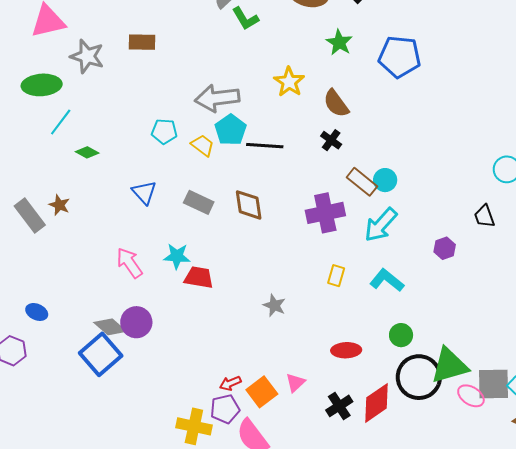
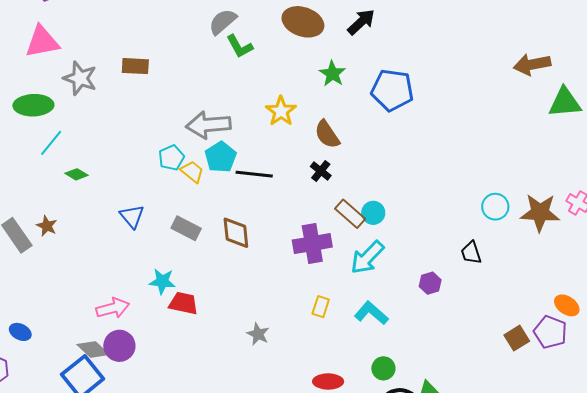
cyan pentagon: (164, 131) -> (171, 158), moved, turned -30
pink arrow: (129, 263) -> (113, 308), moved, turned 108

